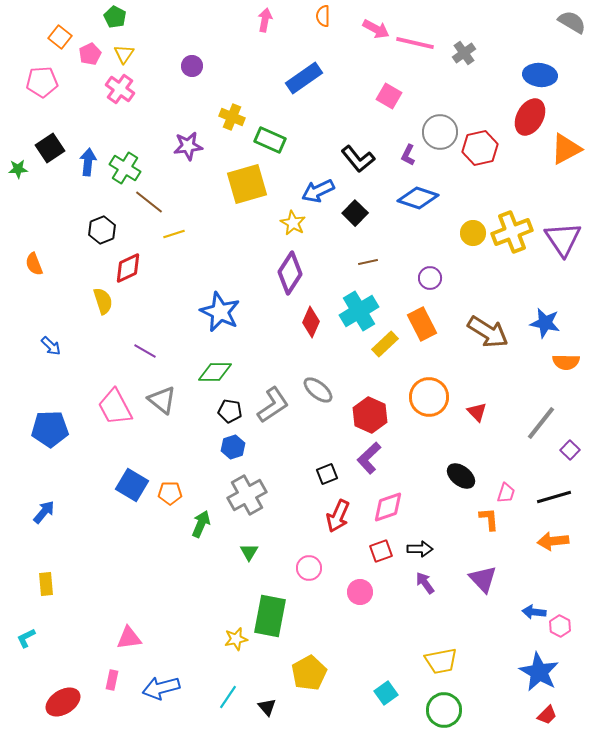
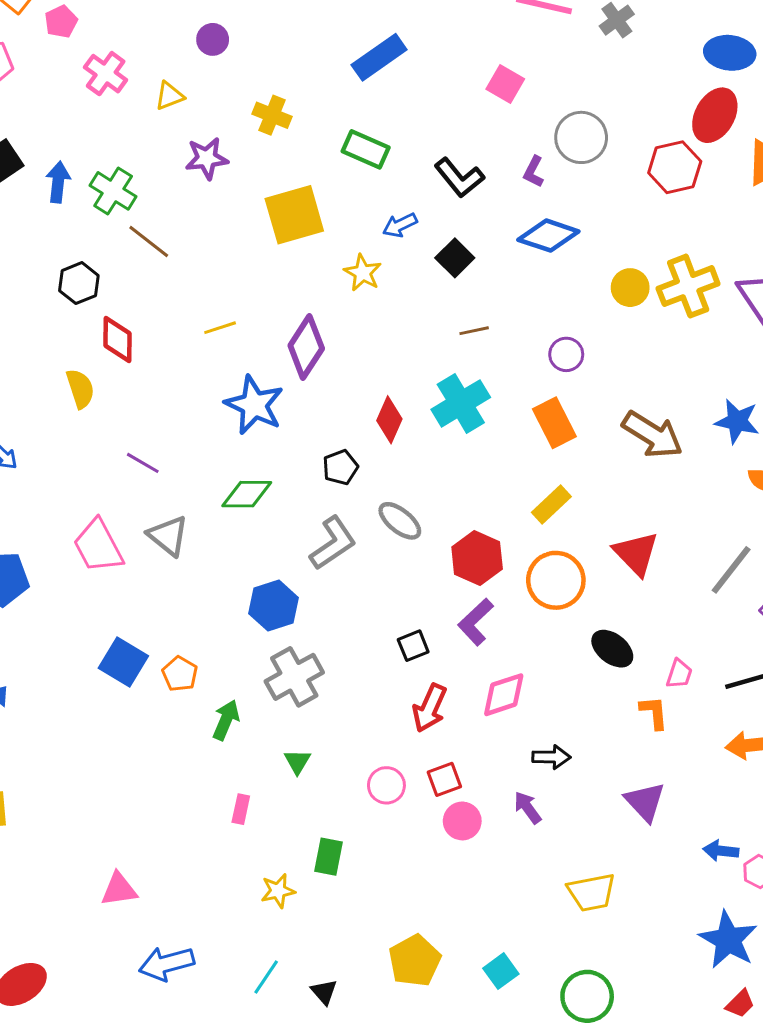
yellow triangle: (124, 54) -> (170, 96), moved, turned 35
green rectangle: (270, 140) -> (366, 149), moved
red hexagon: (480, 148) -> (675, 167), moved
blue arrow: (318, 191) -> (400, 225), size x0.7
yellow line: (174, 234) -> (220, 328), moved
red diamond: (128, 268) -> (118, 340), turned -64
purple diamond: (290, 273) -> (306, 347), moved
yellow rectangle: (385, 344) -> (551, 504), moved
orange circle: (429, 397) -> (556, 580), moved
black pentagon: (230, 411) -> (340, 467), moved, turned -30
red triangle: (477, 412) -> (636, 554), size x1.6
blue hexagon: (233, 447) -> (274, 606), size x1.4
orange pentagon: (170, 493) -> (180, 674), turned 30
red square: (381, 551) -> (444, 779), moved
purple arrow: (425, 583) -> (528, 808), moved
green rectangle: (270, 616) -> (328, 857), size x0.6
yellow trapezoid: (441, 661) -> (592, 892), moved
yellow pentagon: (309, 673) -> (415, 961), moved
pink rectangle: (112, 680) -> (241, 809), moved

